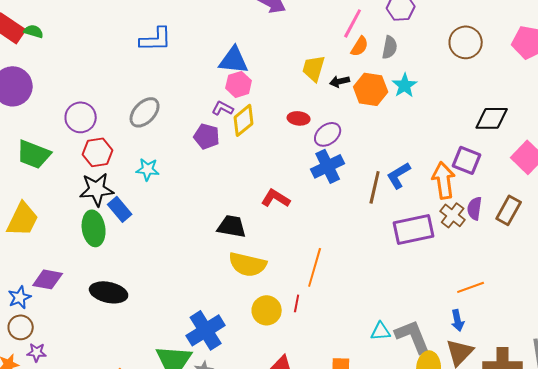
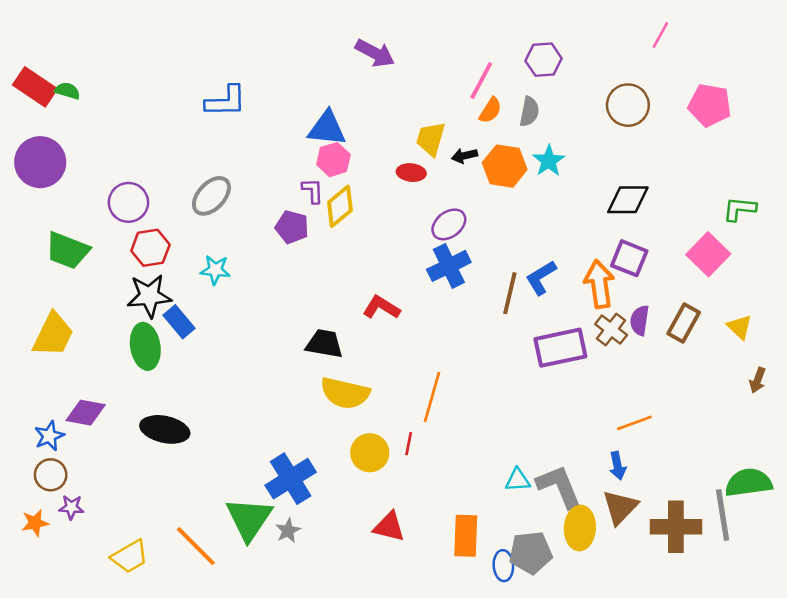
purple L-shape: (223, 108) -> (313, 191), turned 60
red ellipse: (299, 118) -> (411, 173), moved
black diamond: (492, 118) -> (628, 200), moved

